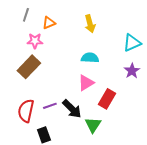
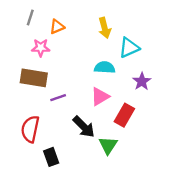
cyan triangle: (132, 43) -> (129, 48), moved
brown rectangle: (29, 67) -> (34, 78), turned 55
purple star: (132, 71) -> (142, 81), moved
purple line: (50, 106) -> (58, 98), moved

